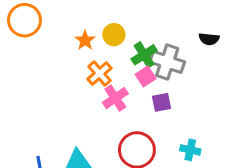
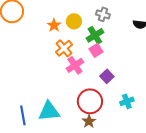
gray cross: (167, 62) -> (103, 14), moved, size x0.6
purple square: (161, 102) -> (107, 76), moved, turned -32
cyan cross: (190, 150) -> (127, 101), turned -32

